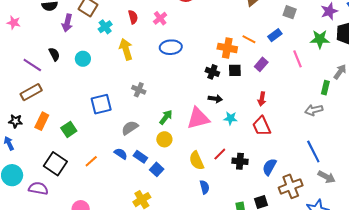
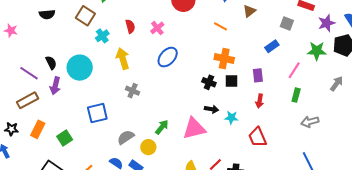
purple arrow: (67, 23) -> (55, 86), moved
orange line: (249, 39) -> (220, 26), moved
blue ellipse: (171, 47) -> (168, 57), turned -45
cyan circle: (83, 59) -> (80, 68), size x1.6
pink line: (297, 59) -> (294, 70), turned 54
purple rectangle: (261, 64) -> (258, 75), turned -48
green rectangle: (325, 88) -> (296, 95), moved
gray cross: (139, 90) -> (133, 91), moved
red arrow: (262, 99) -> (260, 101), moved
cyan star: (230, 118) -> (231, 118), moved
yellow circle: (164, 139) -> (148, 147), moved

